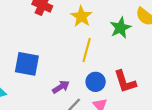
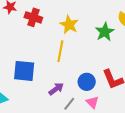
yellow line: (87, 50) -> (60, 51), moved

